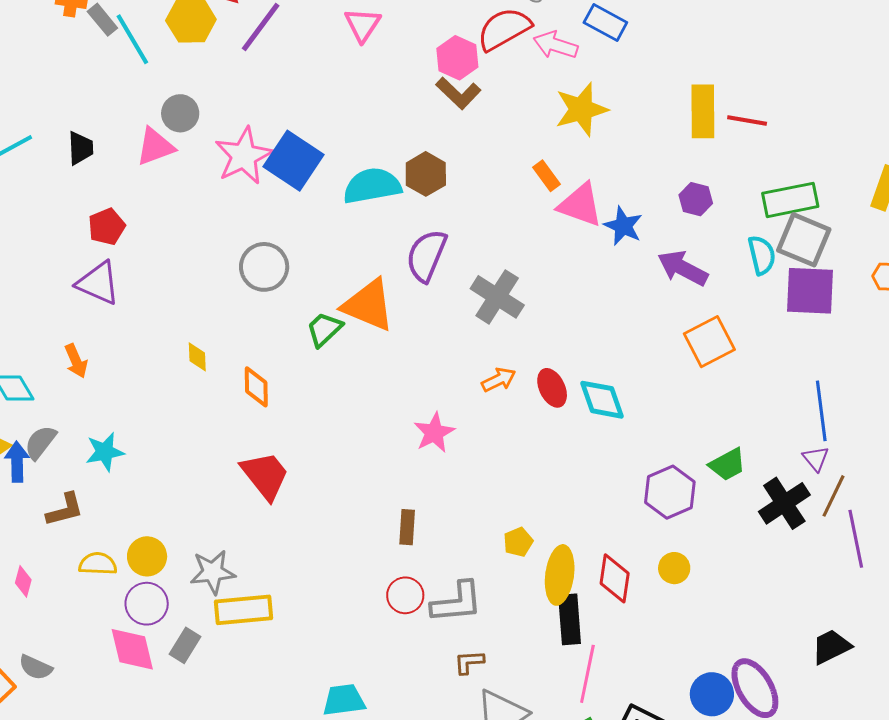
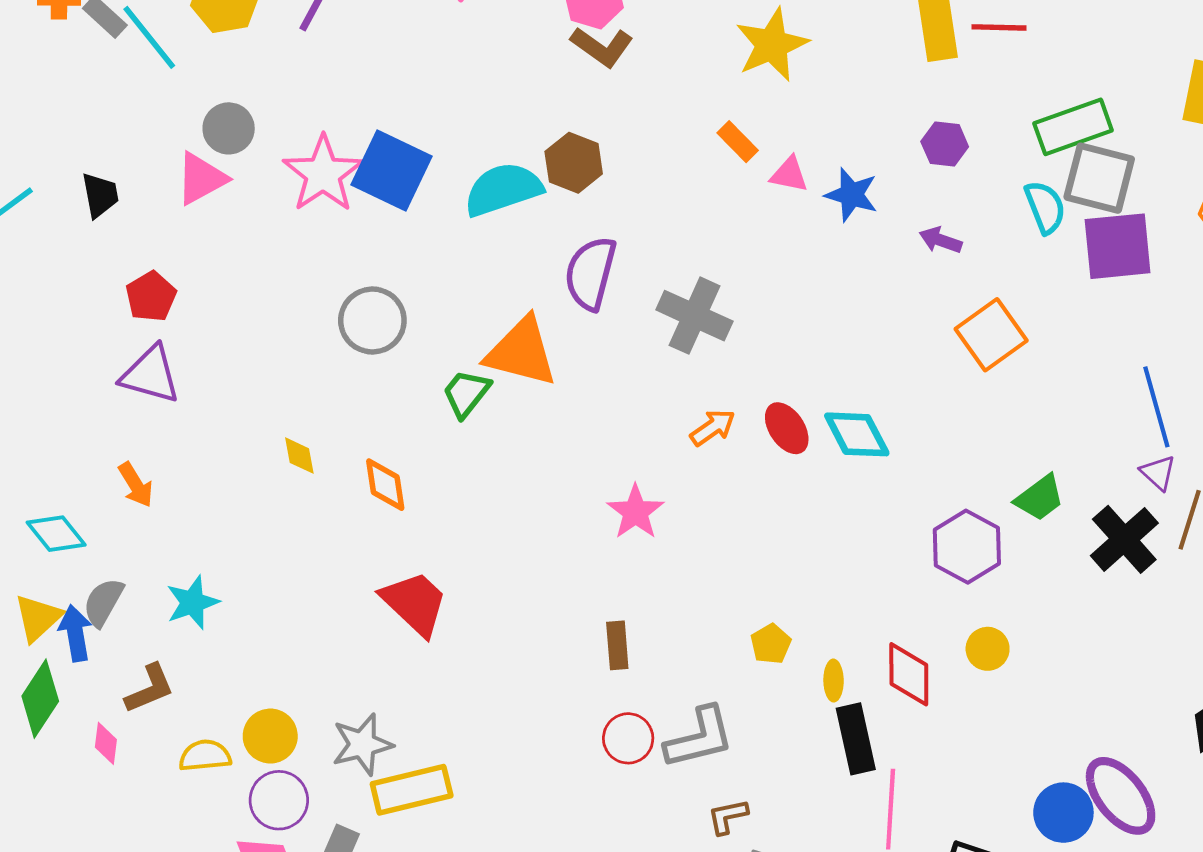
pink triangle: (580, 205) -> (789, 174), size x0.6
purple arrow: (683, 268) -> (941, 240), size x0.6
yellow ellipse: (560, 575) -> (834, 681), size x0.5
pink diamond: (23, 581) -> (106, 743), moved

